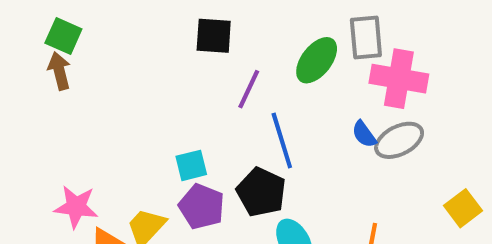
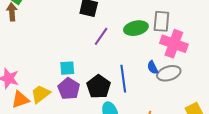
green ellipse: (317, 60) -> (136, 28), turned 30
blue line: (282, 141) -> (123, 79), moved

